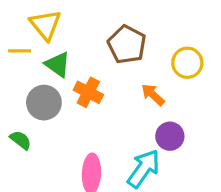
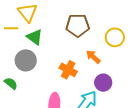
brown pentagon: (127, 44) -> (78, 25), turned -30
orange cross: (88, 92) -> (68, 70), moved

